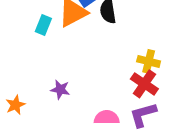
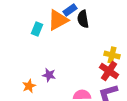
orange star: (15, 105) -> (29, 86), moved

